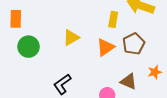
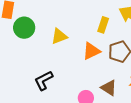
green circle: (28, 47) -> (24, 28), moved

